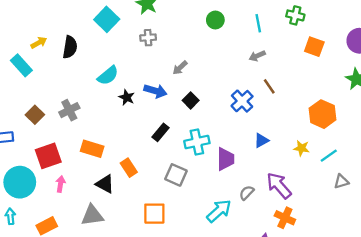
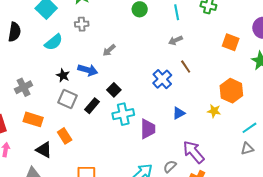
orange square: (314, 47) -> (231, 42), moved
cyan semicircle: (108, 76) -> (54, 42), moved
black square: (191, 100) -> (114, 90), moved
gray cross: (69, 110) -> (24, 87), moved
yellow star: (301, 148) -> (214, 111), moved
cyan line: (329, 156) -> (249, 128), moved
gray square: (176, 175) -> (68, 99), moved
gray semicircle: (247, 193) -> (170, 166), moved

